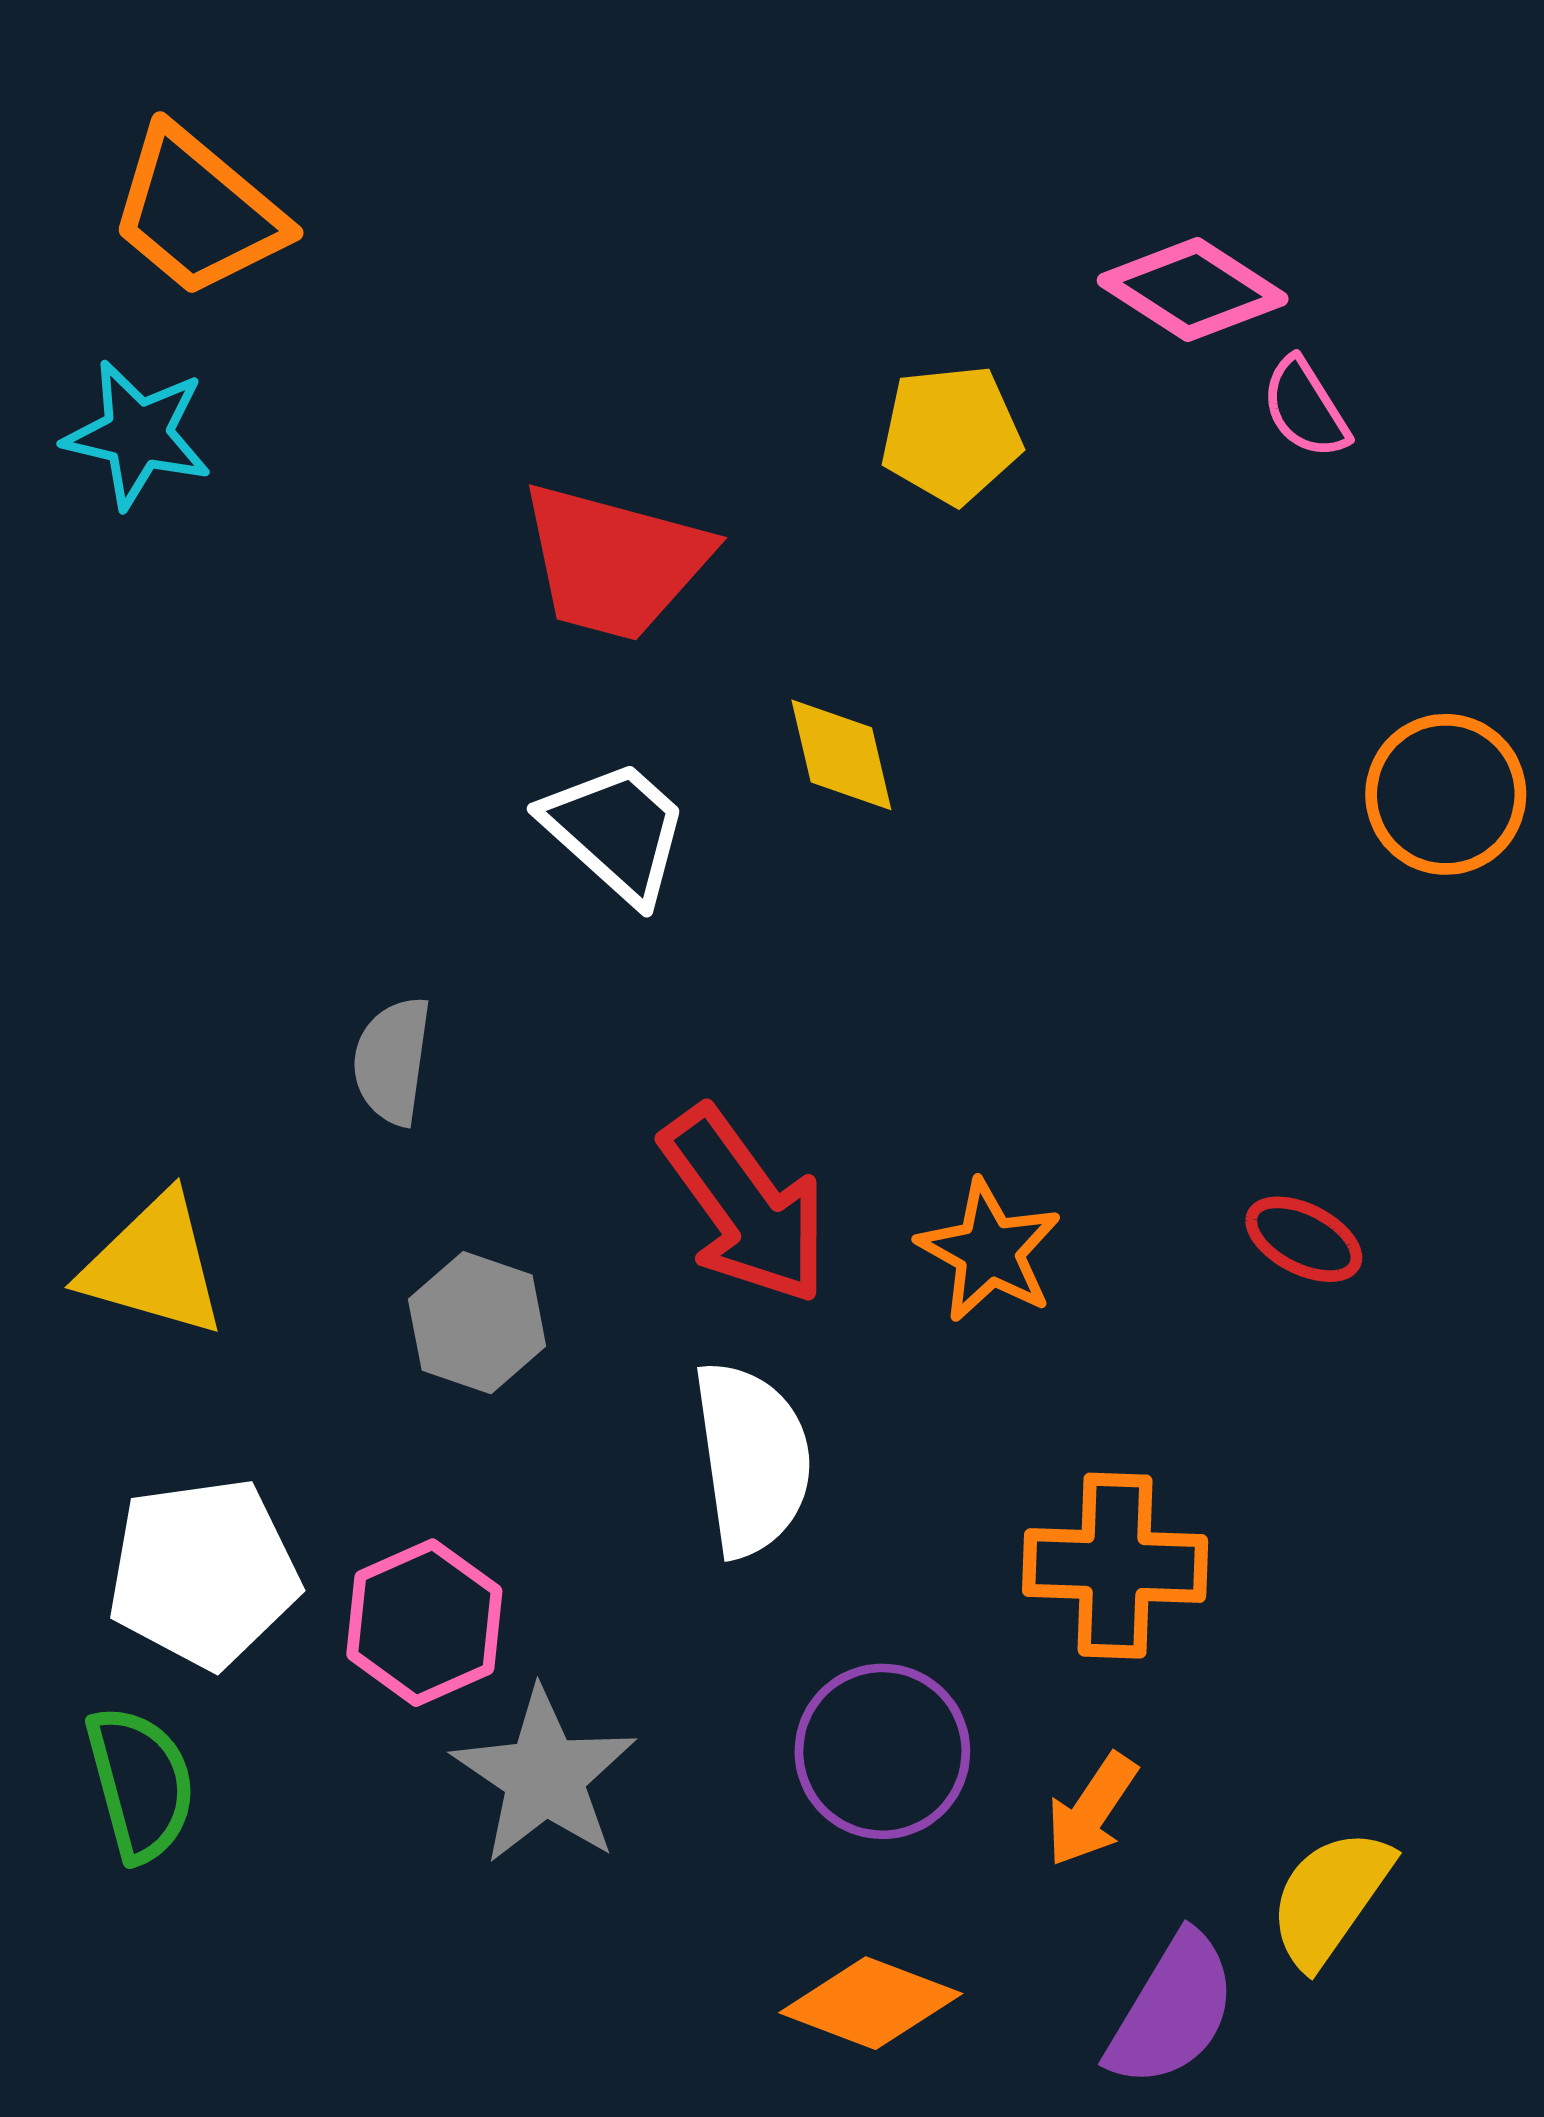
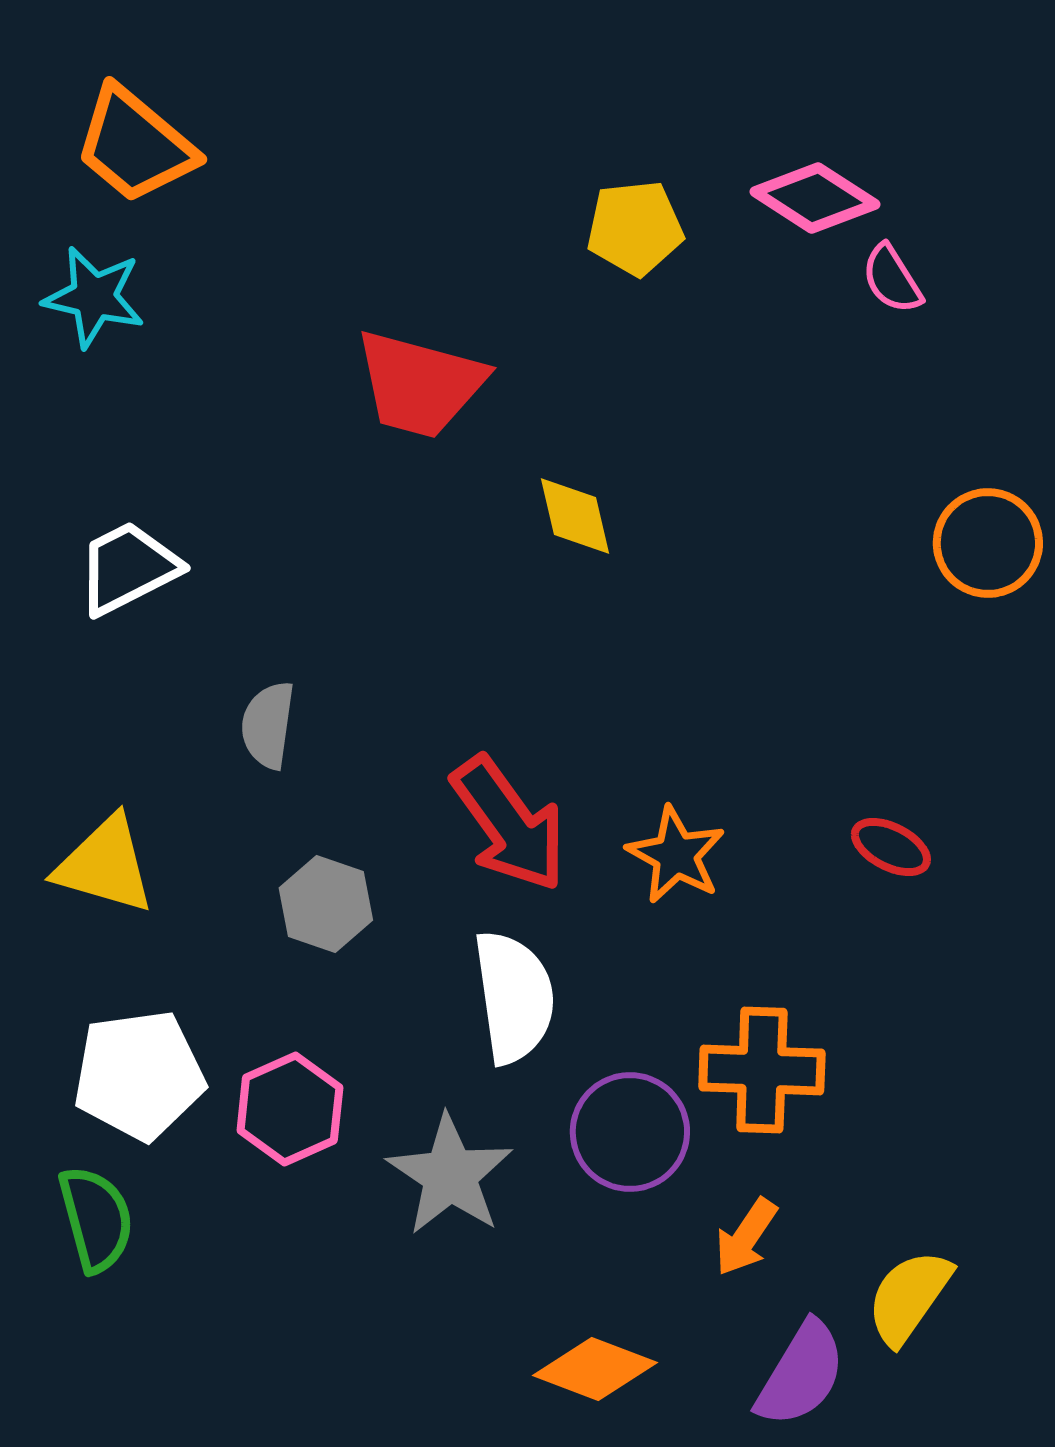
yellow pentagon: (951, 434) -> (635, 228), moved
white trapezoid: (616, 831) -> (128, 568), moved, turned -69
purple circle: (882, 1751) -> (630, 1132), moved
gray star: (544, 1776) -> (450, 1175), moved

